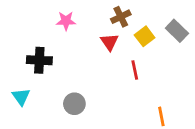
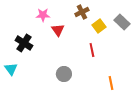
red triangle: (110, 42) -> (58, 30), moved
black cross: (39, 60) -> (24, 43), turned 30
gray circle: (74, 104) -> (64, 74), moved

